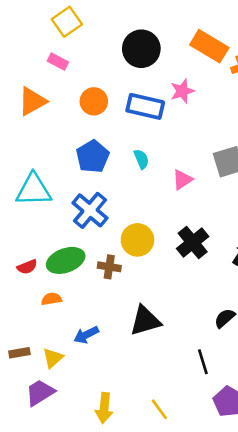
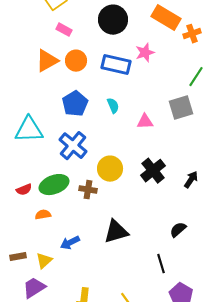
pink rectangle: (58, 62) -> (64, 30), moved
orange triangle: (32, 101) -> (47, 61), moved
pink triangle: (182, 180) -> (145, 122), turned 30

